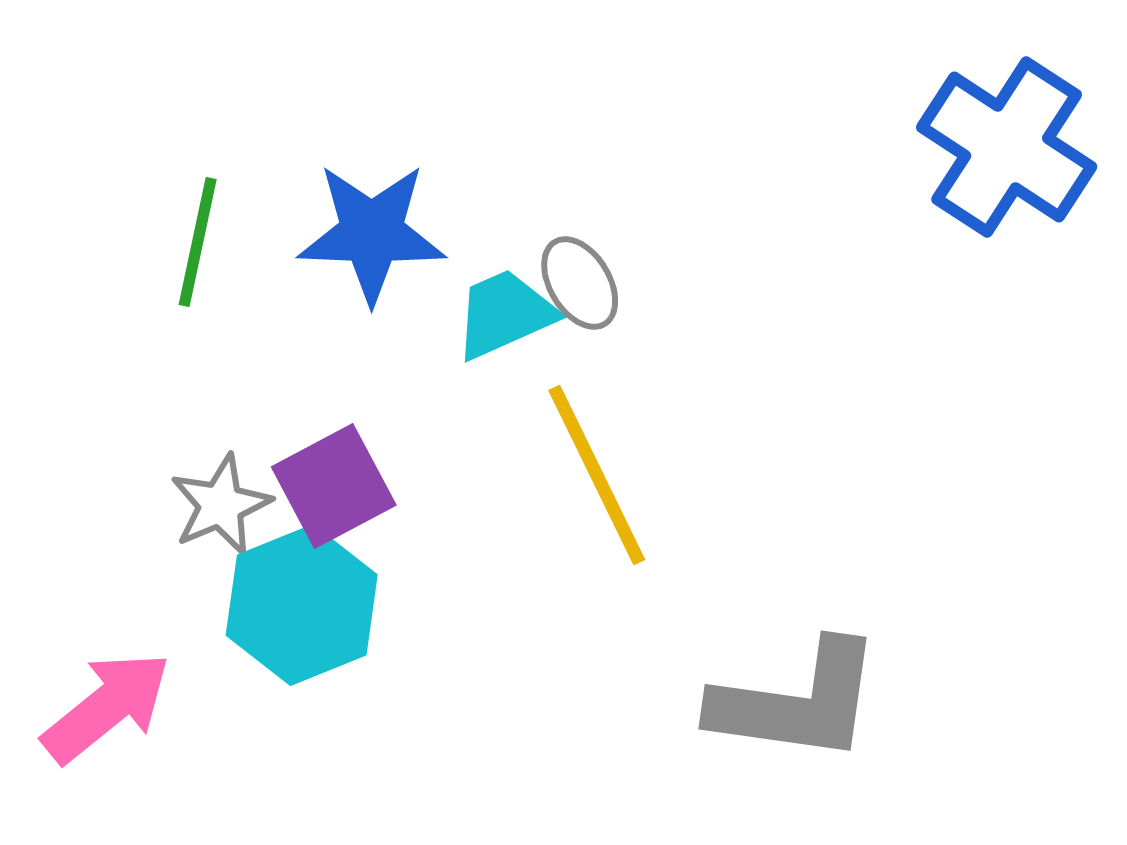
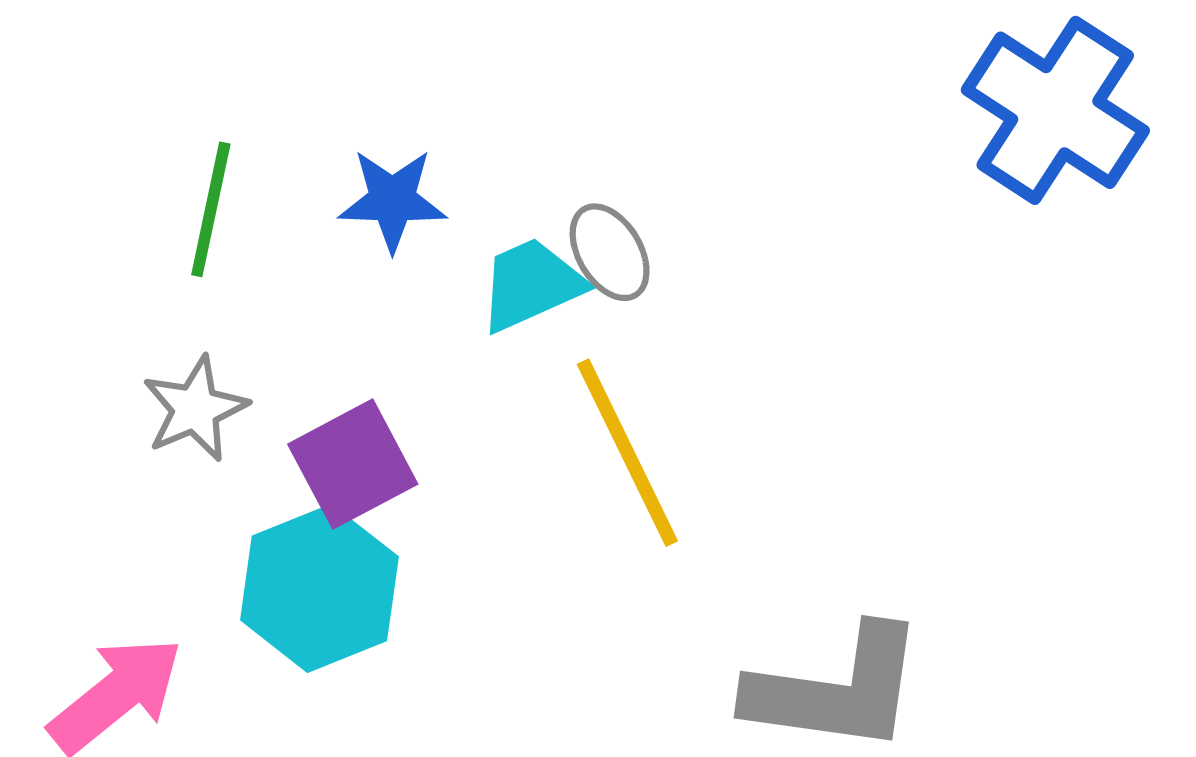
blue star: (372, 233) -> (392, 200), size x0.7
gray star: (221, 505) -> (195, 409), moved

